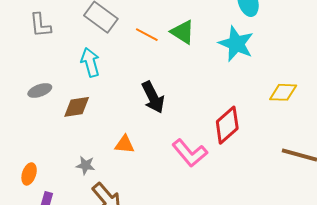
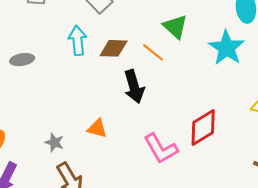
orange line: (147, 35) -> (153, 52), moved
brown diamond: (77, 107) -> (114, 48), moved

